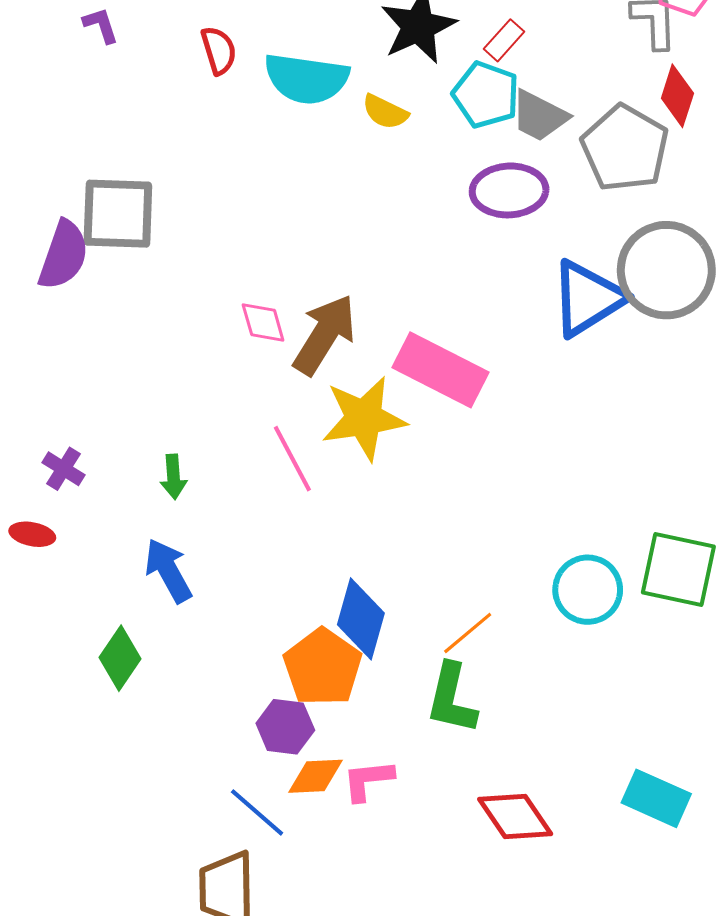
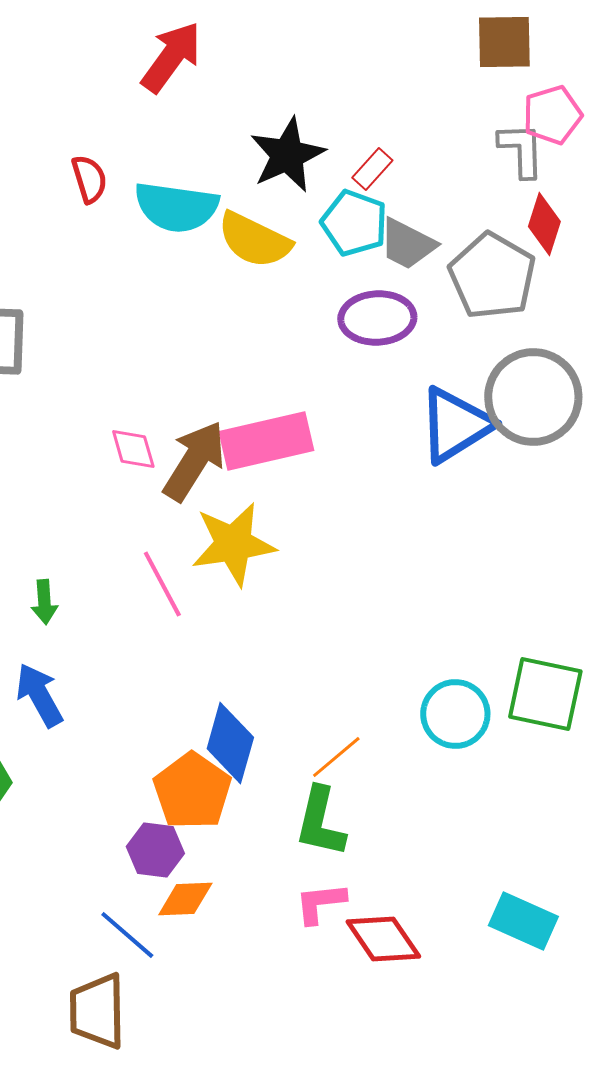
yellow semicircle: (385, 112) -> (254, 240), size x1.6
pink rectangle: (440, 370) -> (266, 441), moved, turned -40
pink L-shape: (368, 780) -> (320, 903), moved

